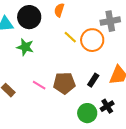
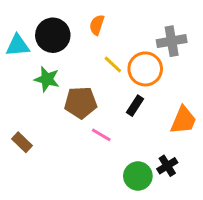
black rectangle: (93, 80) -> (135, 106), moved
brown pentagon: (64, 83) -> (81, 103), moved
pink line: (39, 85) -> (101, 135), moved

